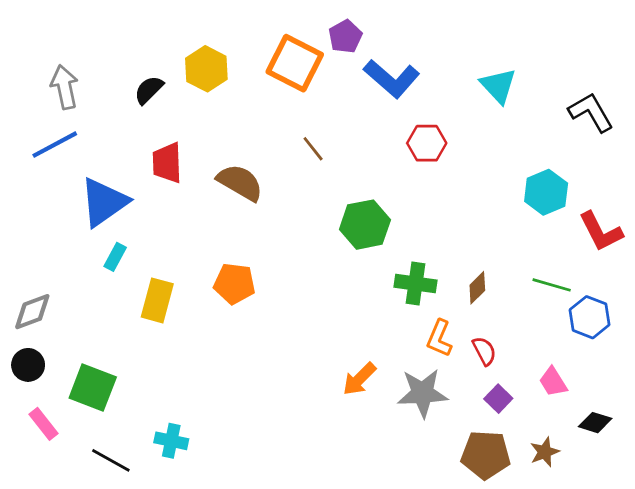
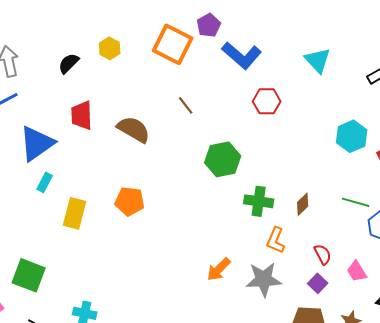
yellow hexagon: (206, 69) -> (110, 48), size x0.7
red semicircle: (484, 351) -> (323, 254), moved

